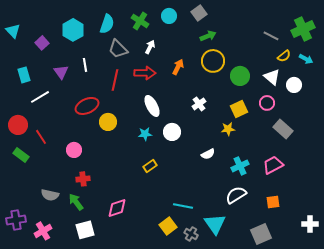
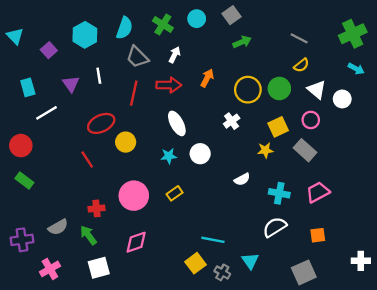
gray line: (271, 36) -> (299, 38), moved
yellow semicircle: (284, 56) -> (301, 65), moved
yellow circle: (213, 61) -> (248, 90), moved
gray rectangle: (283, 129) -> (305, 150), moved
red line: (41, 137) -> (87, 160), moved
pink circle: (74, 150) -> (134, 196), moved, size x1.6
cyan cross: (240, 166) -> (279, 193), turned 36
gray semicircle: (50, 195) -> (58, 227), turned -42
purple cross: (16, 220) -> (22, 240), moved
cyan triangle: (215, 224) -> (250, 261), size x0.7

